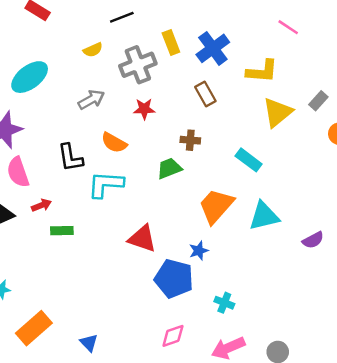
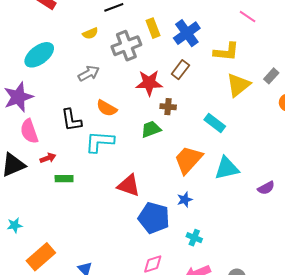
brown rectangle: (205, 94) -> (180, 70), turned 66
red star: (144, 109) -> (149, 83), moved, size x1.5
blue star: (199, 251) -> (185, 200), moved

